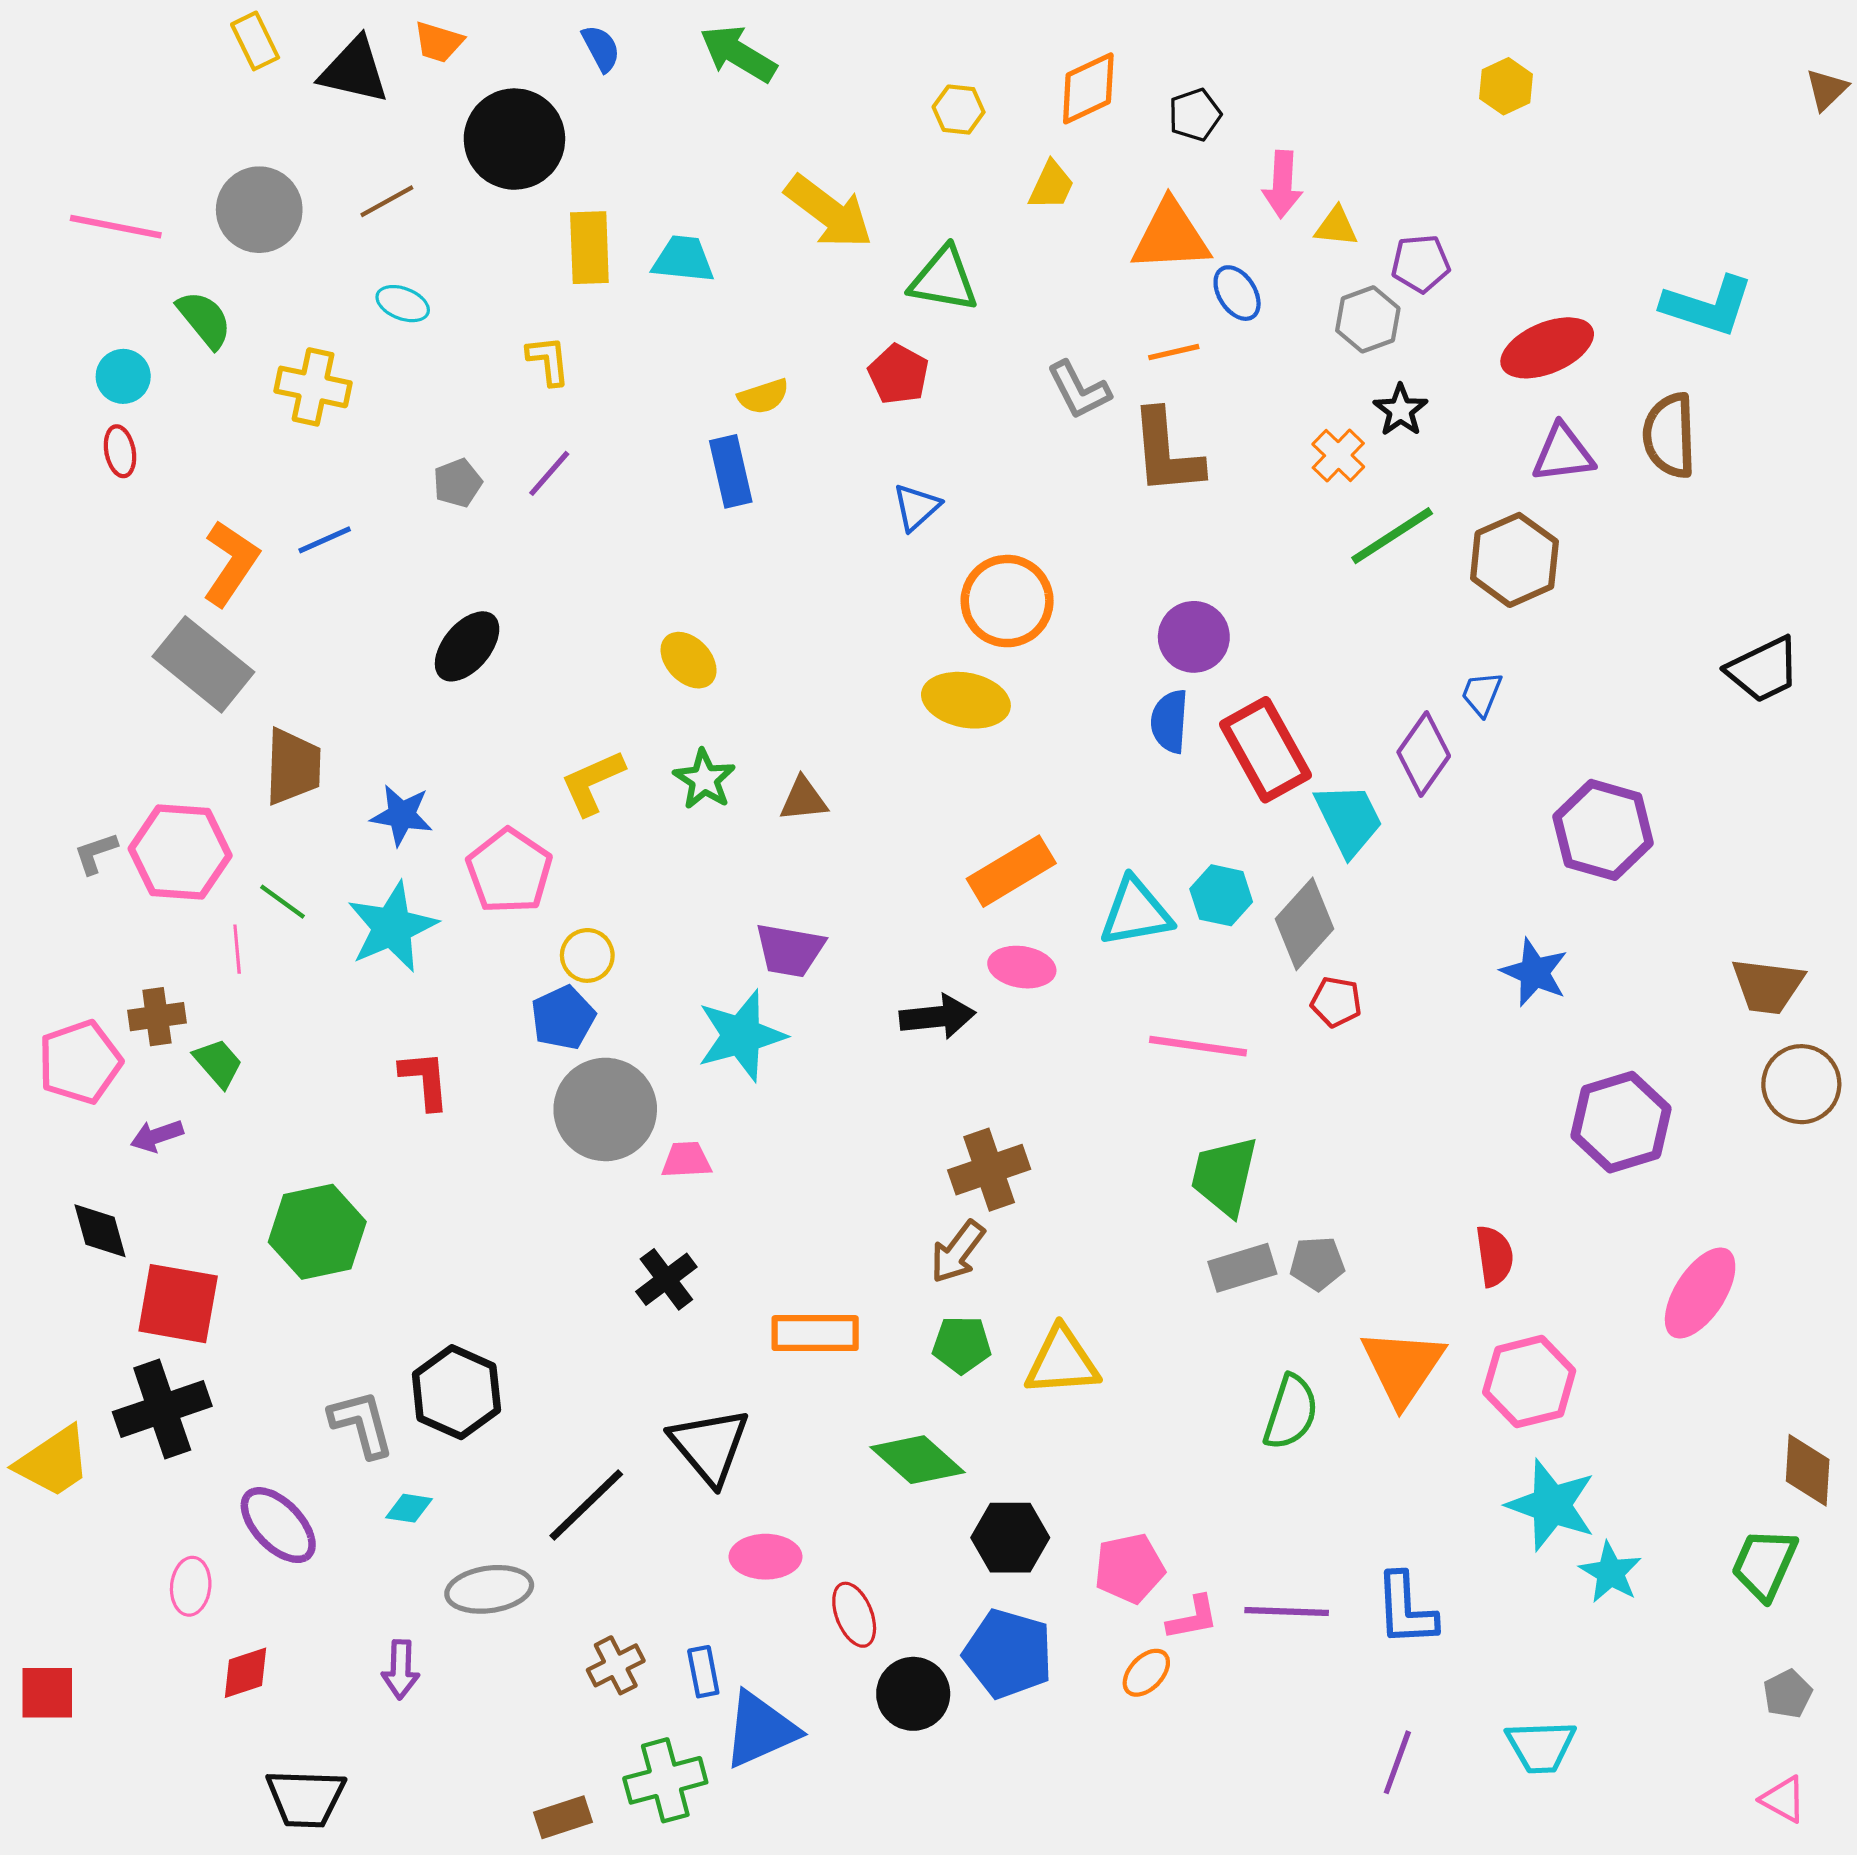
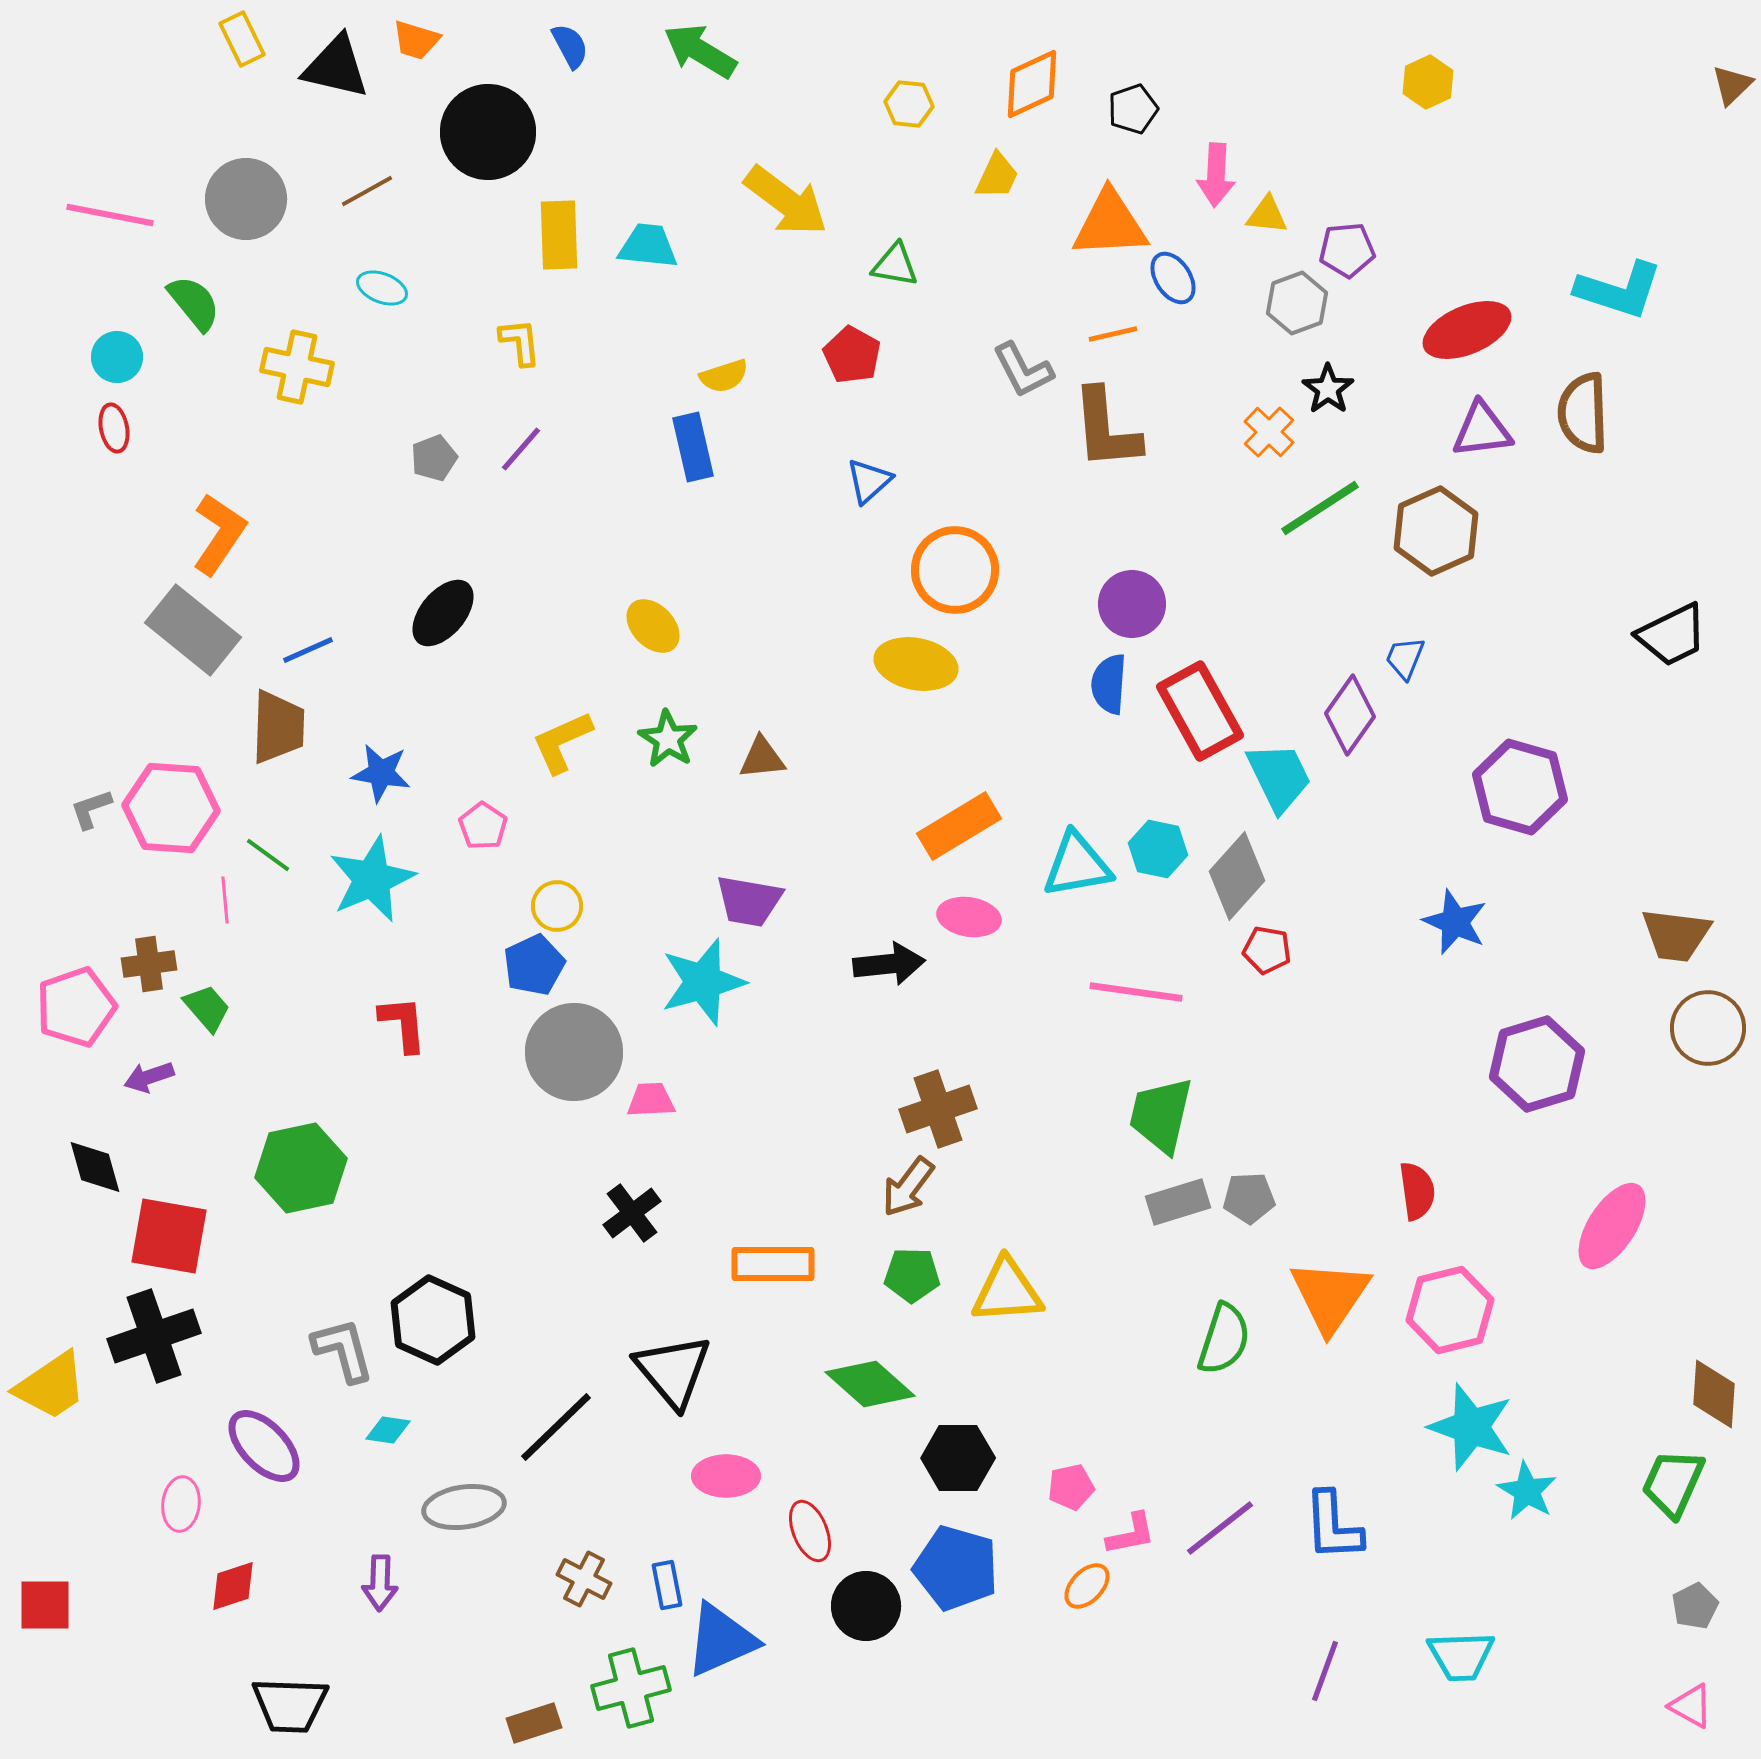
green triangle: (944, 279) -> (895, 265), size x0.7
blue line: (325, 540) -> (308, 650), moved
pink pentagon: (509, 871) -> (483, 826), size x0.6
pink pentagon: (1129, 1568) -> (1071, 1487), size x0.7
purple line: (1287, 1612) -> (1220, 1528), turned -40
brown cross: (616, 1665) -> (584, 1579), turned -36

